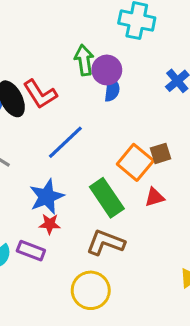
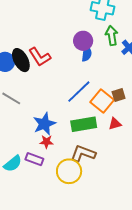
green arrow: (84, 60) -> (112, 35), moved
blue line: (65, 142) -> (79, 92), moved
green rectangle: (107, 198) -> (84, 124), turned -65
yellow circle: (91, 290) -> (69, 171), moved

